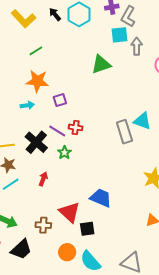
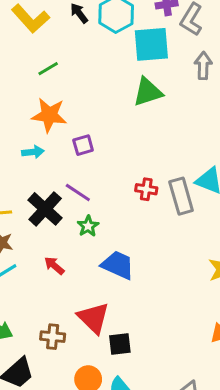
cyan square: (120, 35) -> (151, 44), moved, size x1.4
red cross: (76, 127) -> (146, 189), moved
red arrow: (43, 179) -> (54, 266), turned -72
blue trapezoid: (101, 198) -> (118, 265), moved

